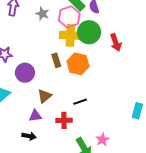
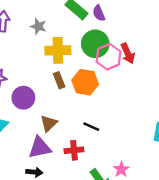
pink hexagon: (69, 17) -> (109, 57), moved
yellow cross: (70, 35) -> (58, 50), moved
black line: (80, 102) -> (91, 127), turned 48
purple triangle: (35, 116) -> (40, 148), size x1.5

